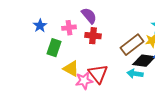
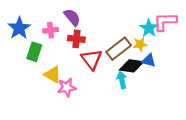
blue star: (40, 26) -> (19, 28), size x1.5
red triangle: (98, 74) -> (92, 59), moved
cyan arrow: (135, 74) -> (122, 80), turned 70

